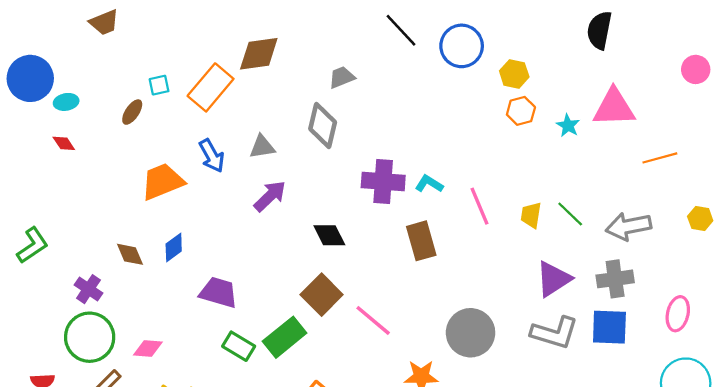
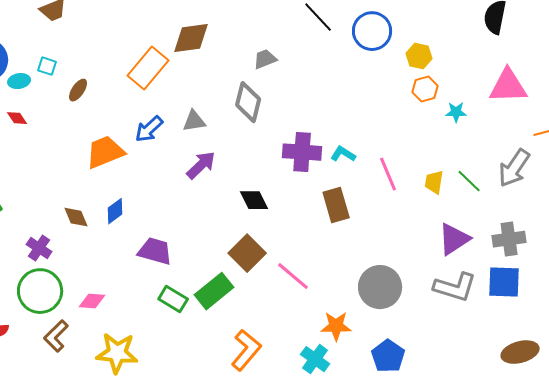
cyan square: (159, 85) -> (47, 66), moved, turned 30
cyan star: (568, 125) -> (456, 112), moved, turned -30
blue arrow: (212, 156) -> (149, 129), turned 76
gray arrow: (628, 226) -> (514, 168), moved, turned -45

